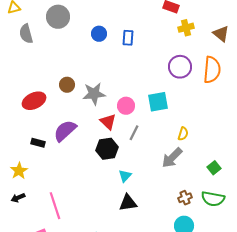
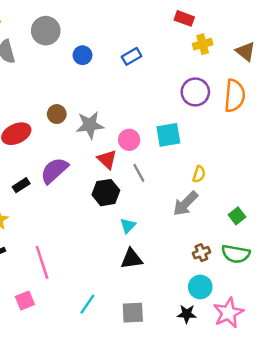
blue circle: (99, 34) -> (82, 55), moved
blue rectangle: (128, 38) -> (132, 56), turned 56
gray line: (134, 133) -> (139, 173), turned -56
black rectangle: (38, 143) -> (21, 185), turned -48

